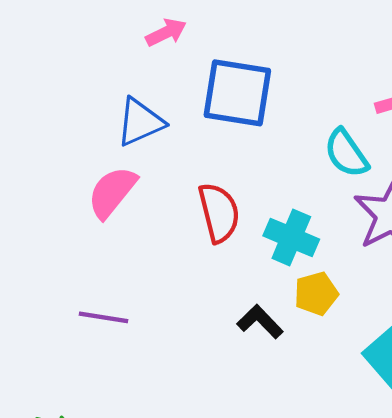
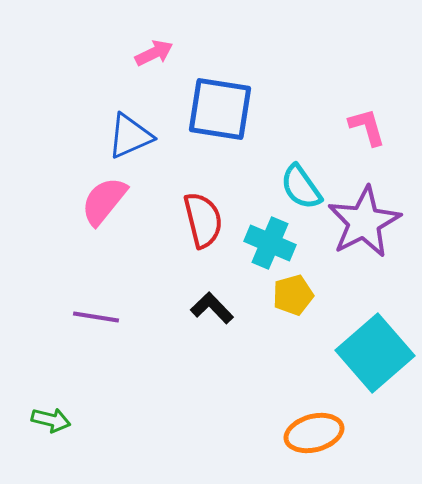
cyan semicircle: (346, 153) -> (301, 187), moved
black L-shape: (260, 322) -> (212, 308), moved

